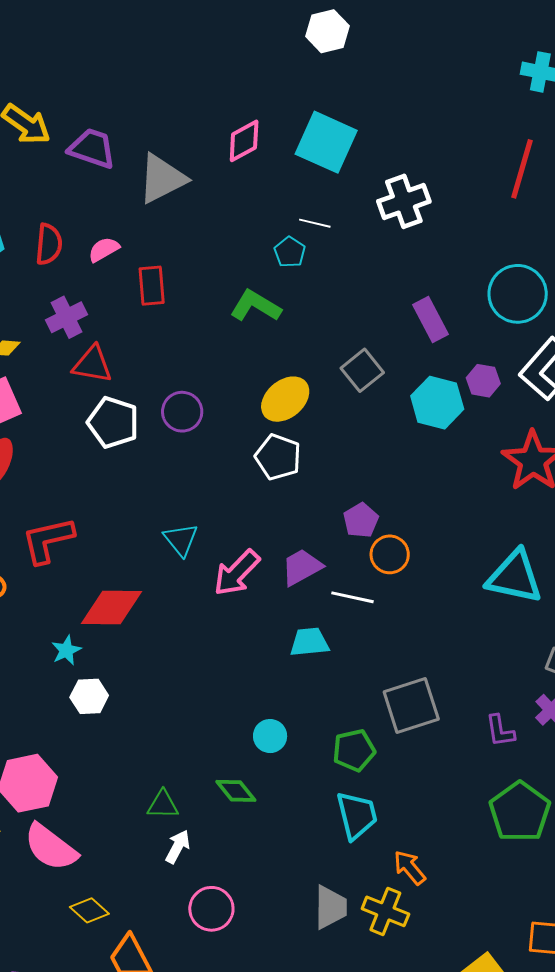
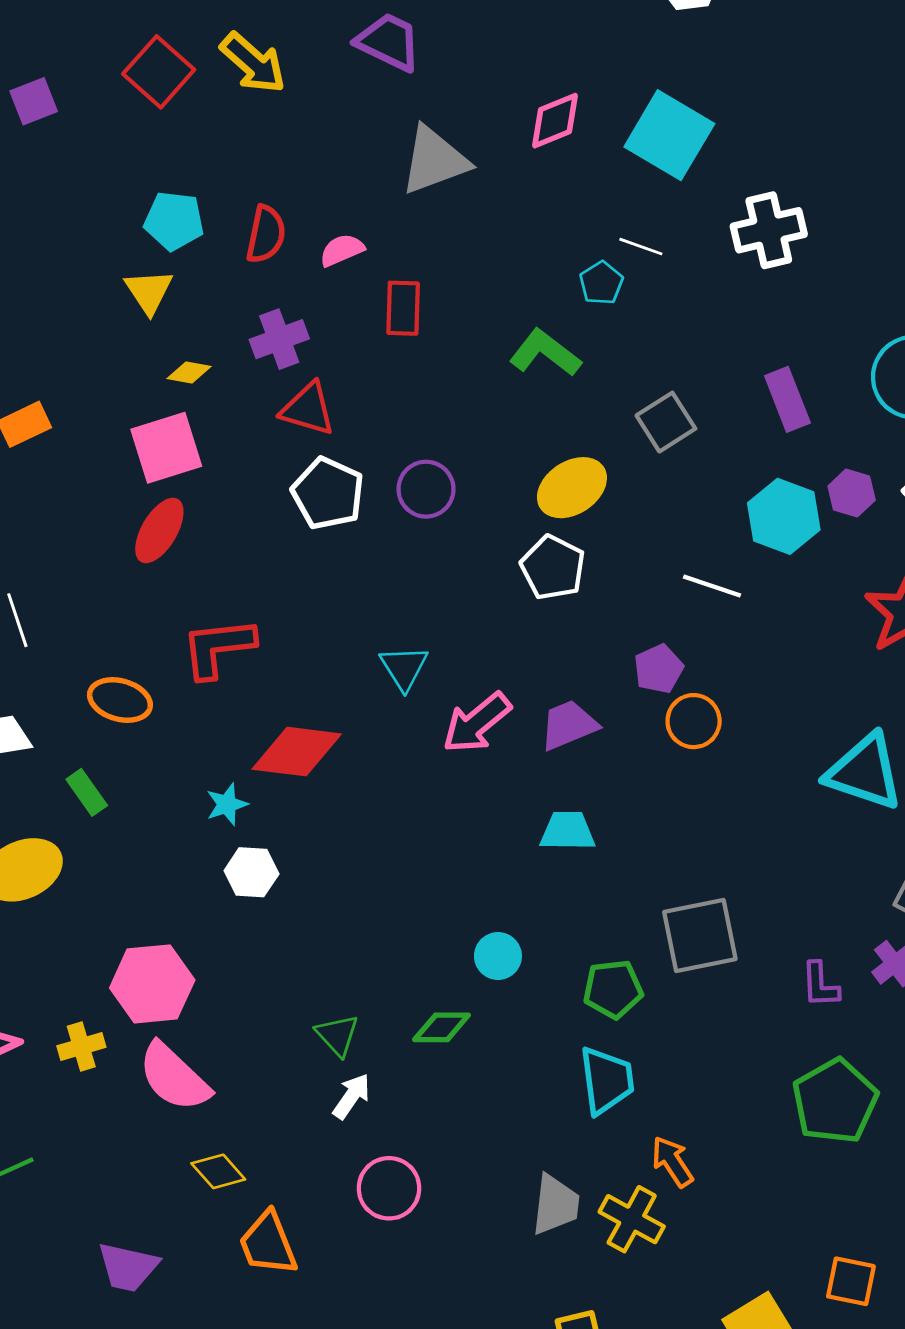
purple trapezoid: (92, 148) -> (389, 42), moved
gray square: (362, 370) -> (666, 422), moved
white line: (353, 597) -> (712, 586), moved
green diamond: (236, 791) -> (442, 1027), turned -57
green triangle: (163, 805) -> (337, 1035), turned 40

